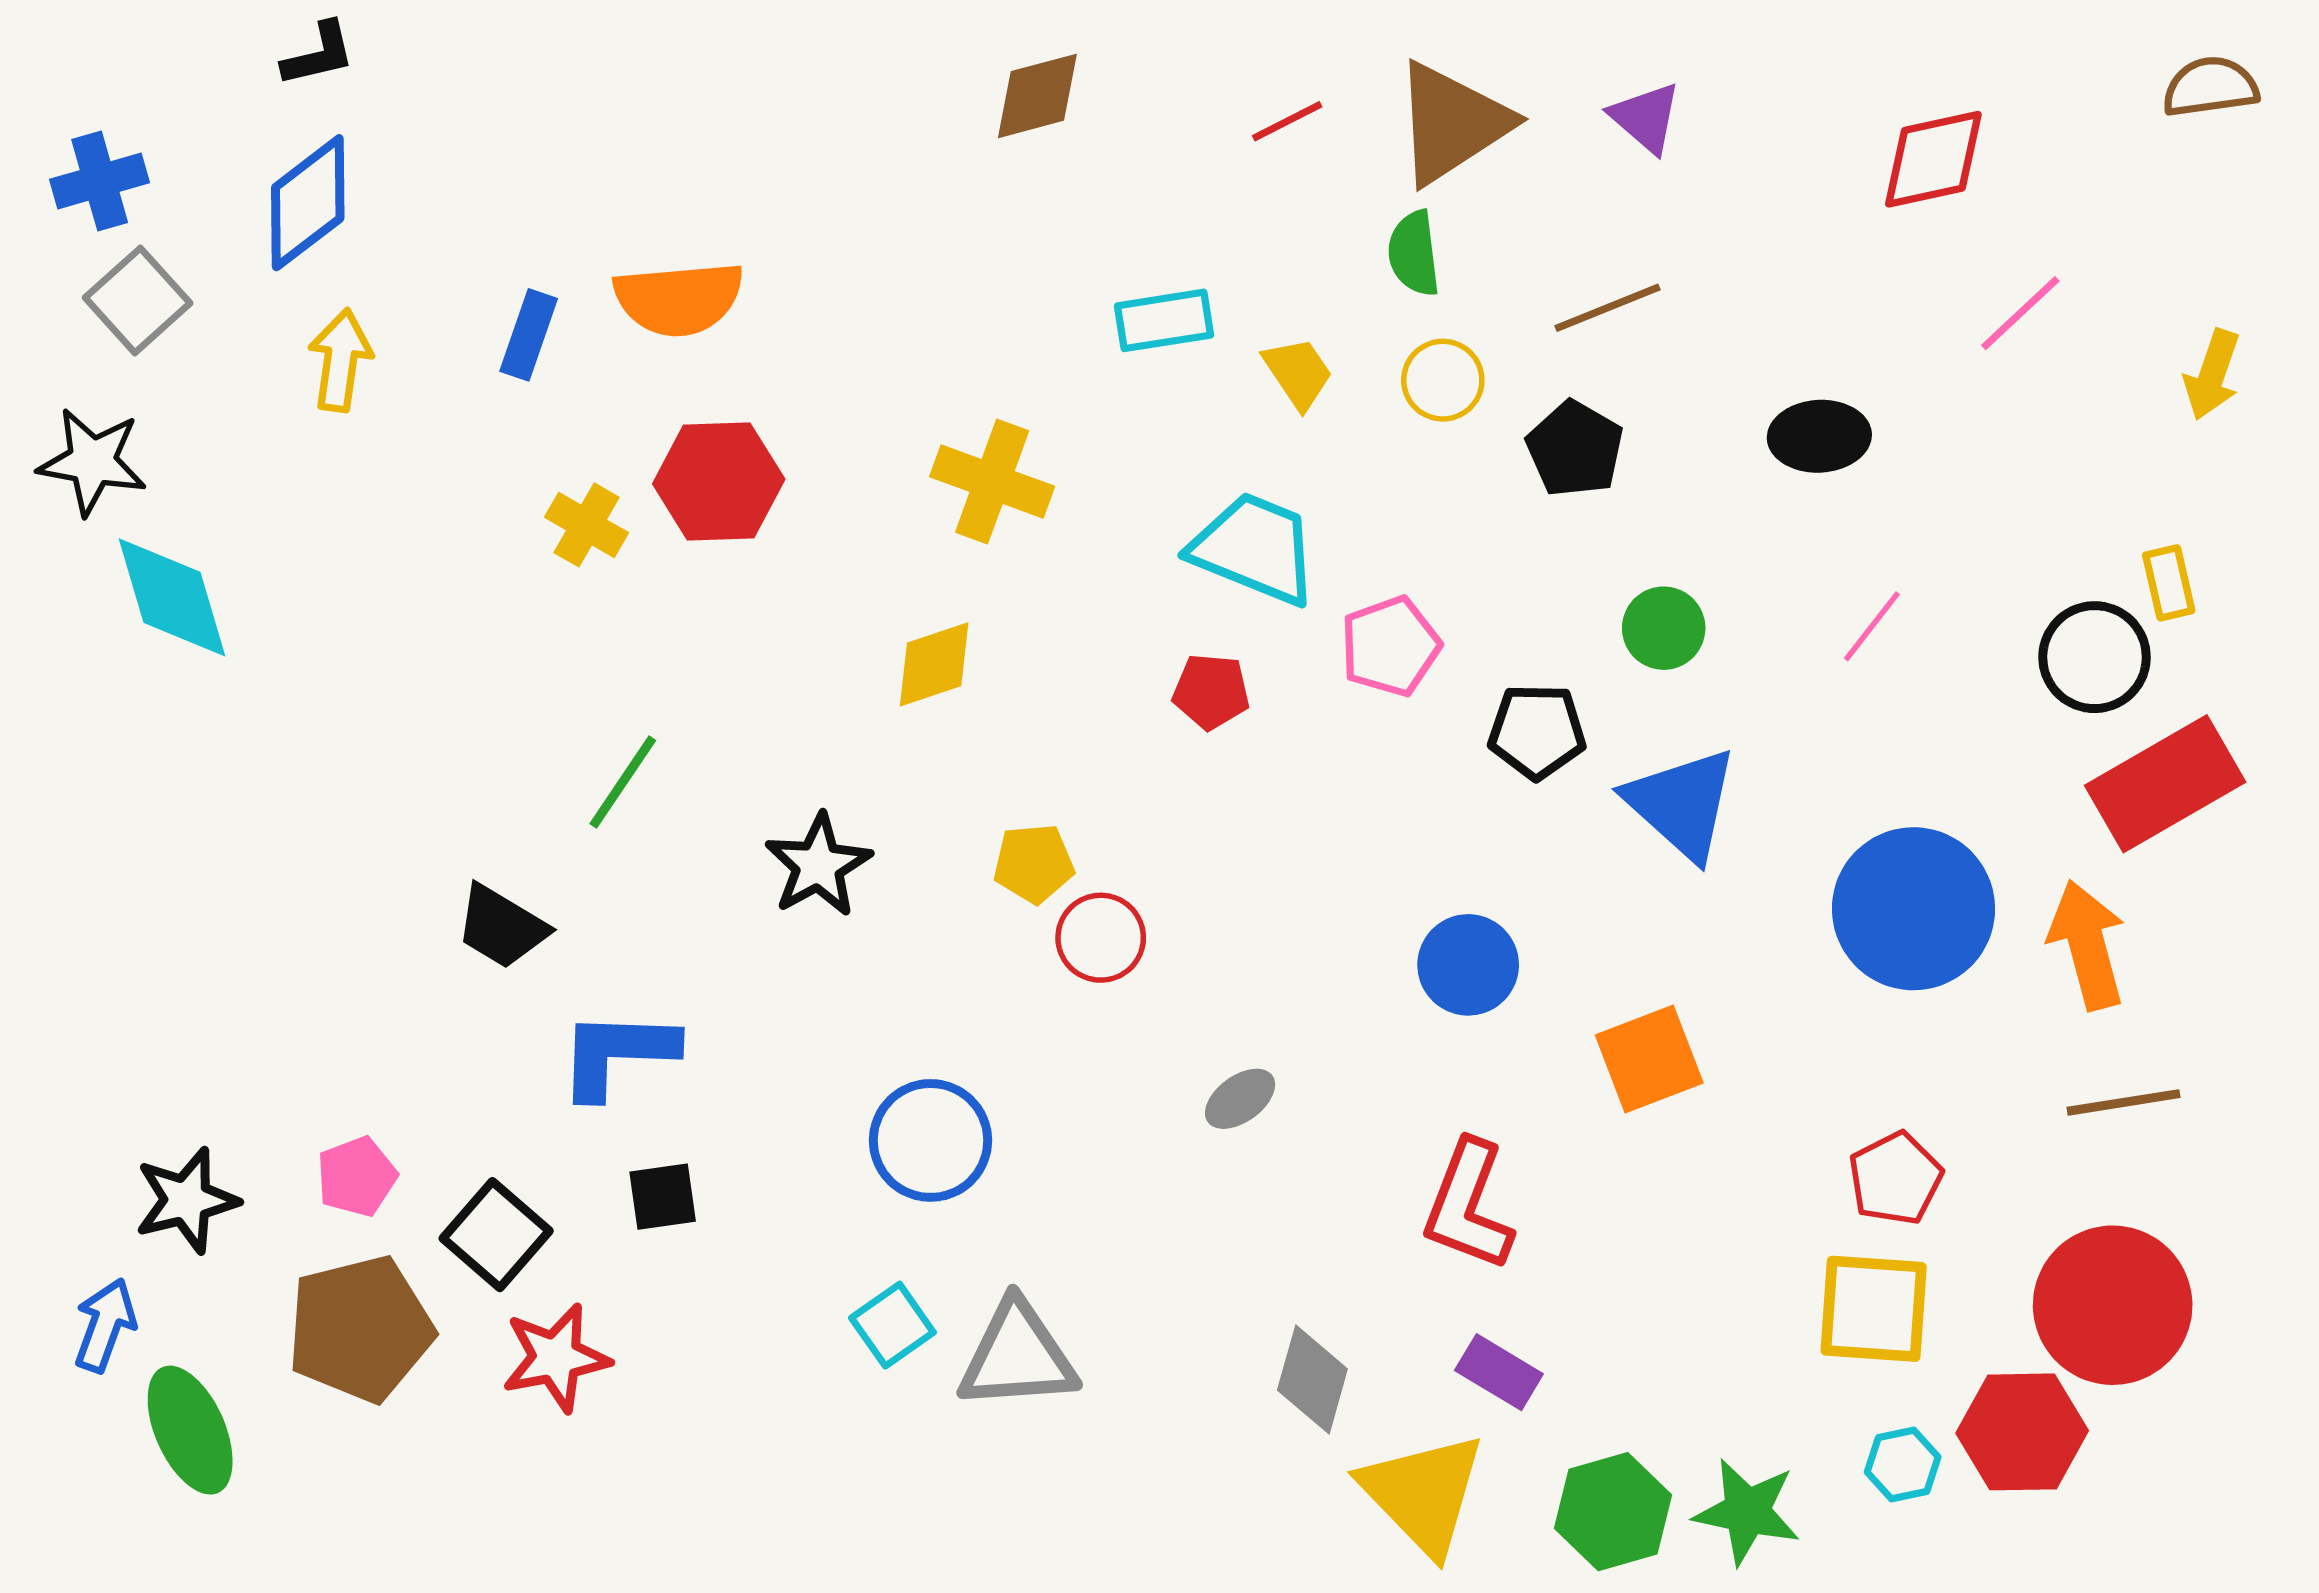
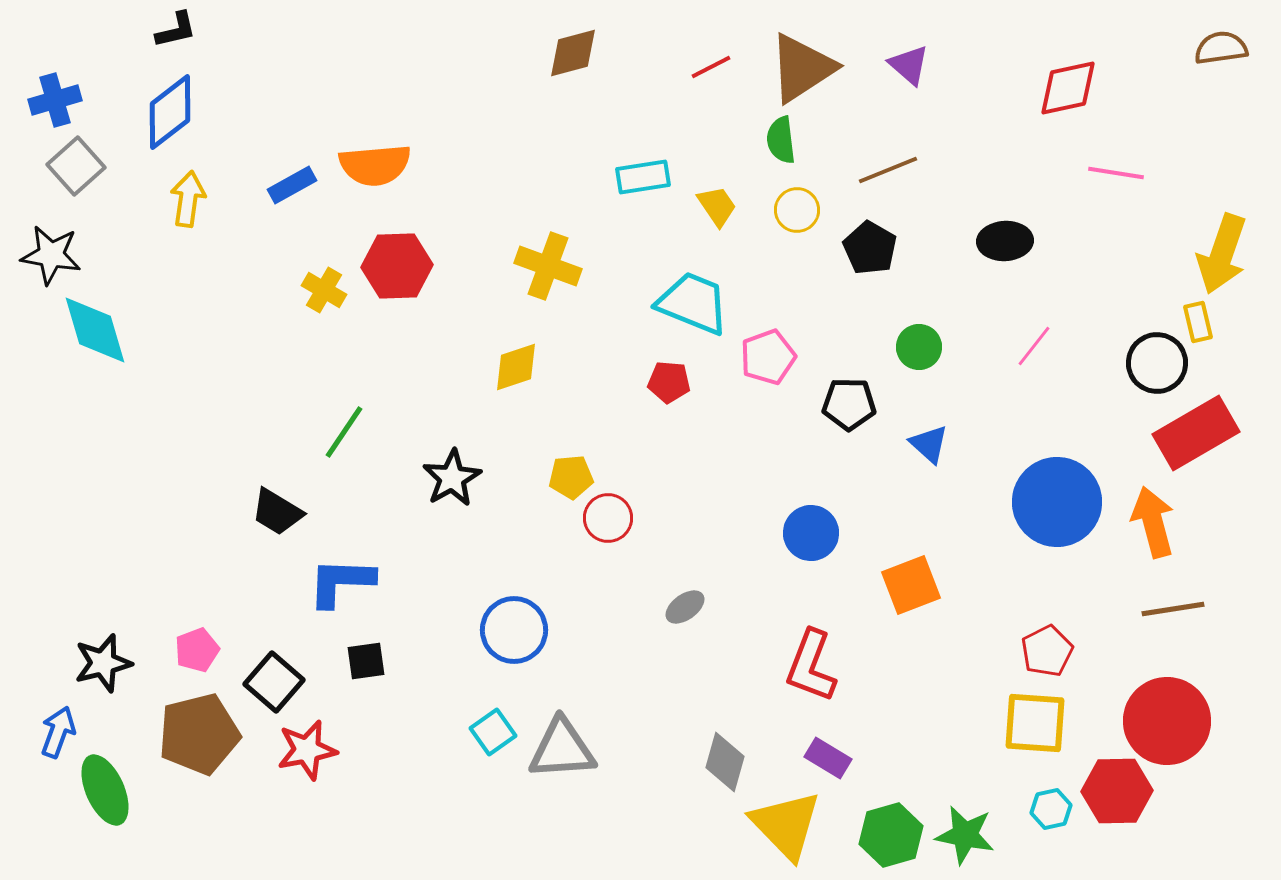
pink line: (2020, 313) -> (1116, 173), turned 52
blue rectangle: (529, 335) -> (292, 185), turned 42
yellow arrow: (2212, 375) -> (1222, 254), moved, size x1.6
blue triangle: (1682, 804) -> (929, 444), size x0.6

